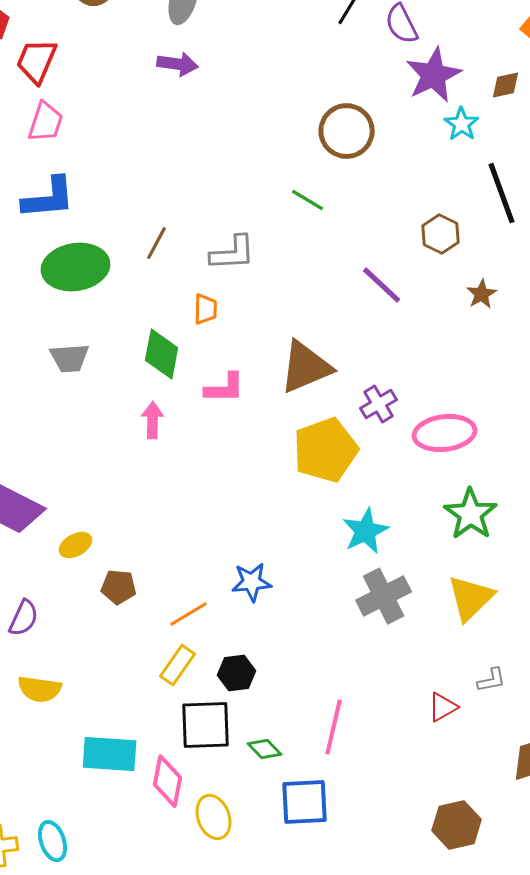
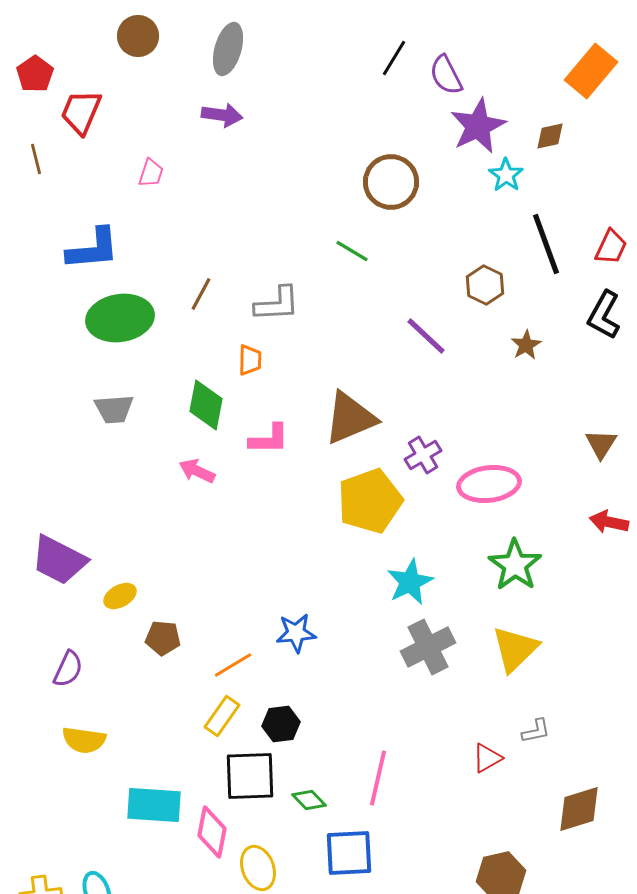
pink trapezoid: (46, 122) -> (151, 173), moved, size x0.7
pink arrow: (153, 420) -> (197, 471), turned -66

